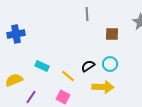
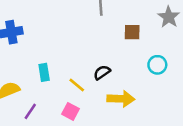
cyan circle: (110, 64) -> (157, 65), moved
cyan rectangle: (42, 66) -> (44, 72), turned 56

